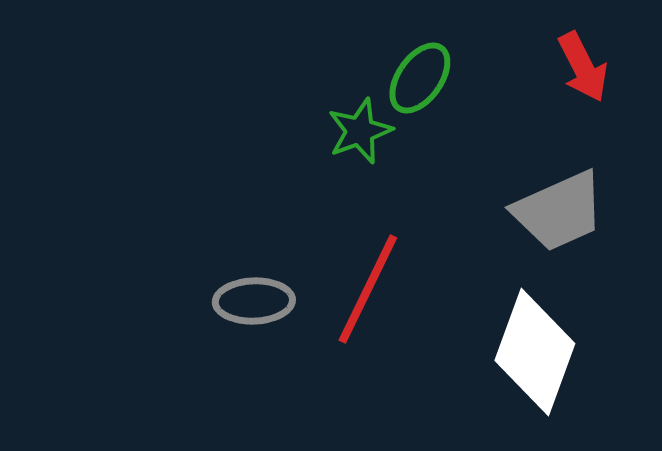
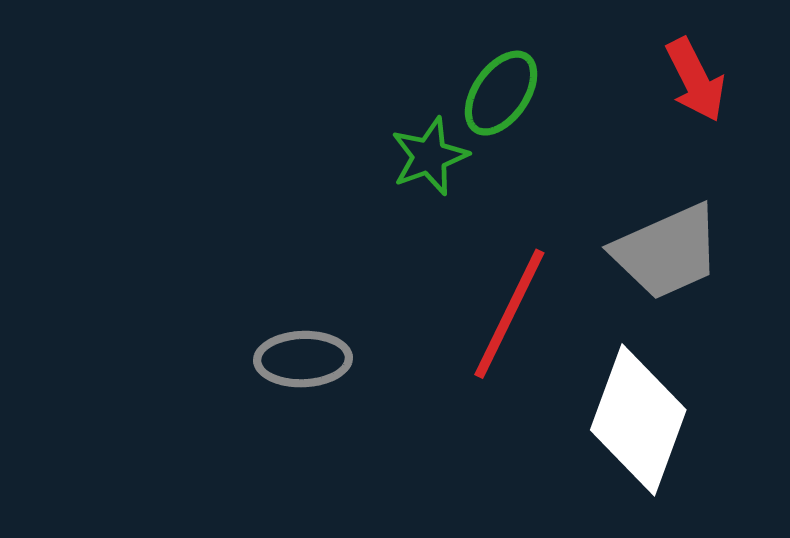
red line: (368, 289) -> (509, 314), moved

